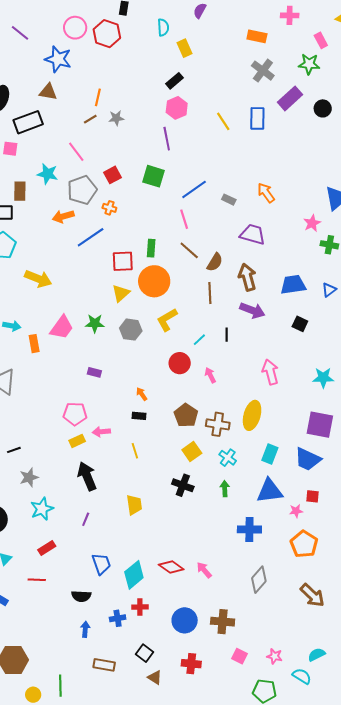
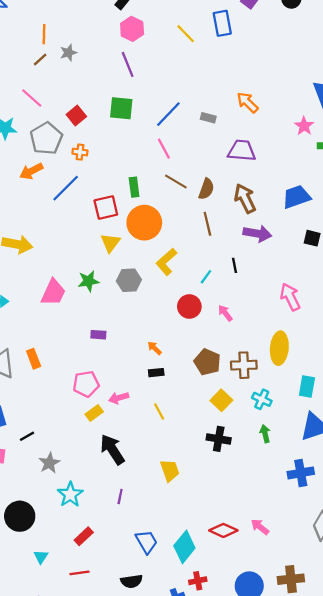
orange rectangle: (34, 344) -> (34, 359), moved

